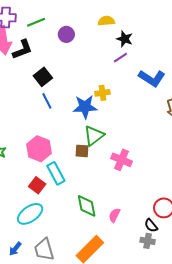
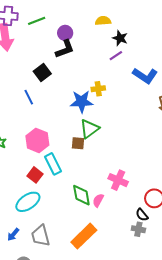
black L-shape: (22, 49) -> (65, 49), moved
blue line: (47, 101) -> (29, 97), moved
pink cross: (121, 160) -> (118, 180), moved
pink semicircle: (114, 215) -> (98, 200), moved

